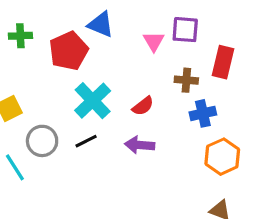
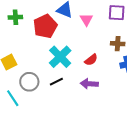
pink triangle: (154, 41) -> (86, 20), moved

